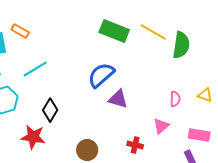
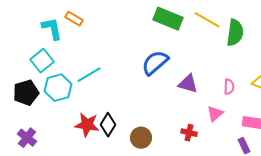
cyan line: (35, 69) -> (89, 75), moved
purple triangle: (118, 99) -> (188, 84), moved
black diamond: (50, 110) -> (108, 125), moved

